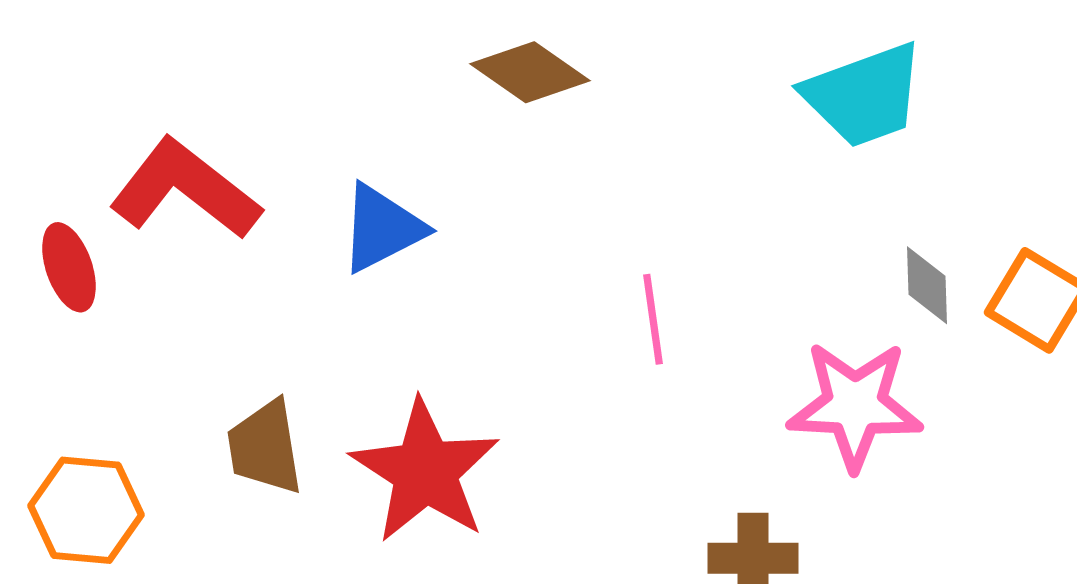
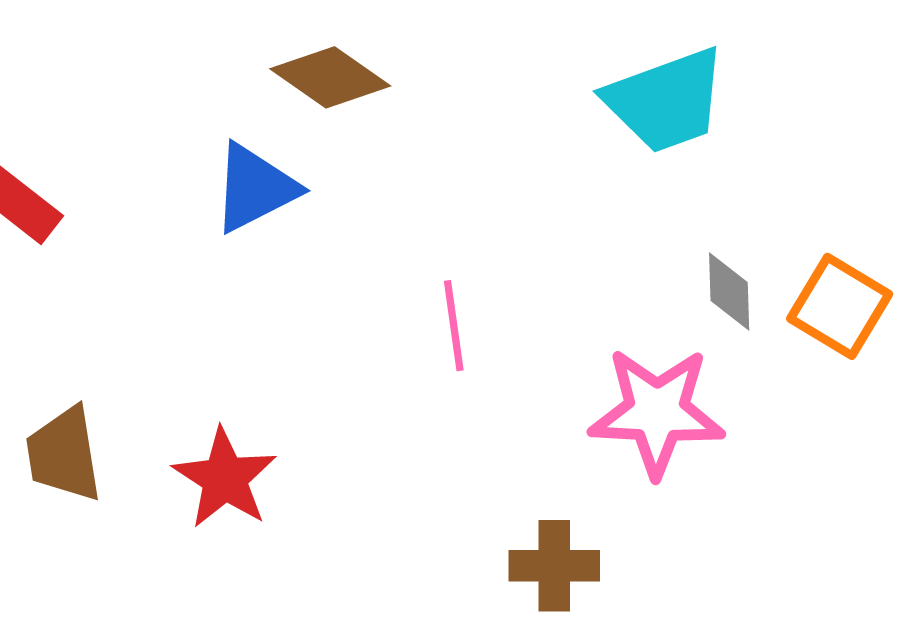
blue triangle: (382, 228) -> (255, 188), moved
red star: (425, 471) -> (225, 478), size x0.7

